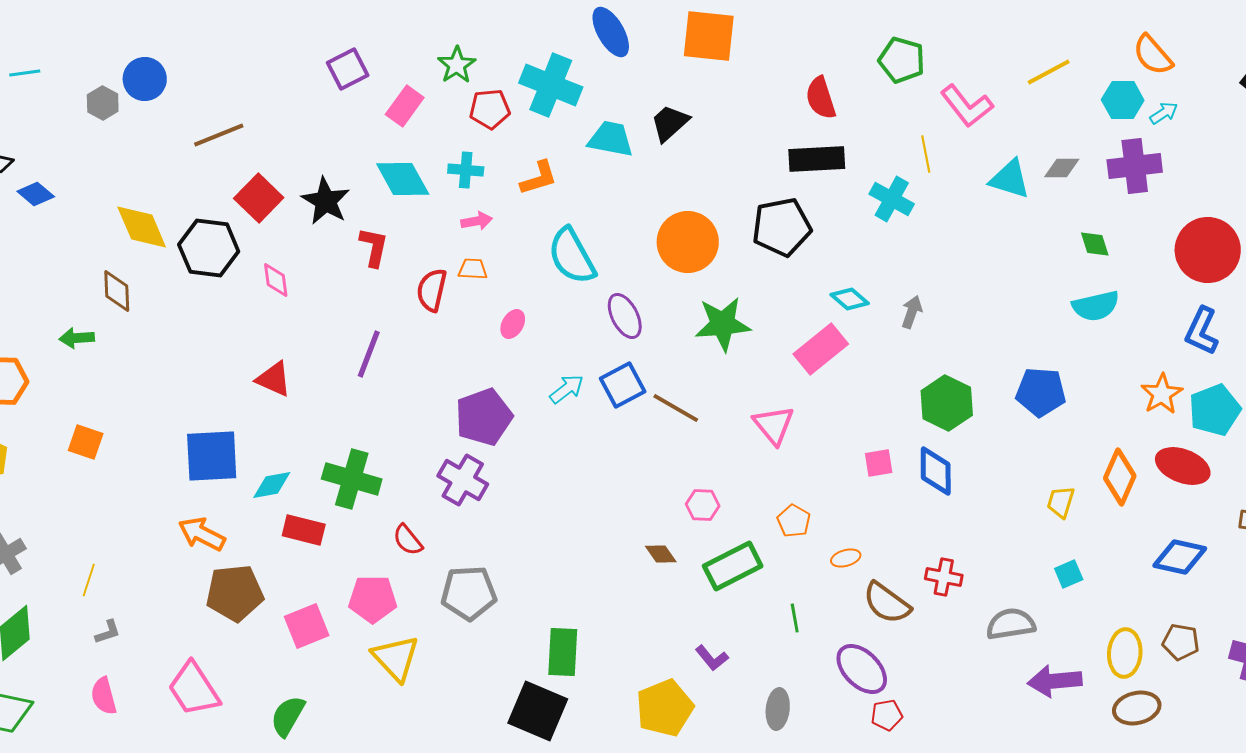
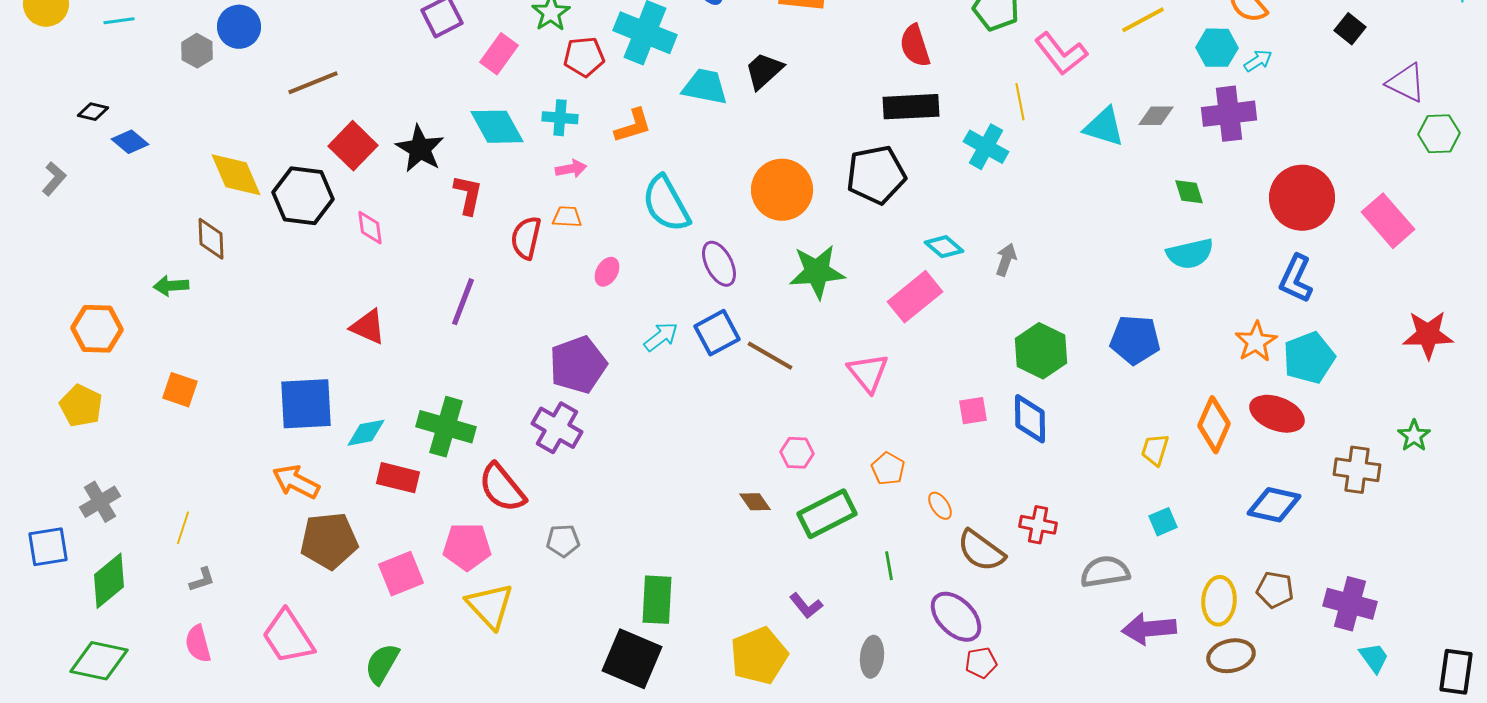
red semicircle: (408, 540) -> (502, 488), size x1.6
orange ellipse: (846, 558) -> (940, 506), turned 72
gray pentagon: (469, 593) -> (563, 541), size x0.6

